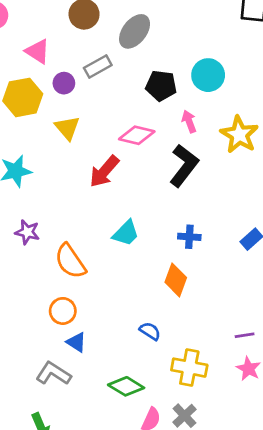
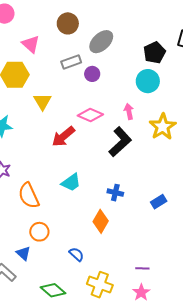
purple circle: (64, 83) -> (92, 74), moved
black pentagon: (161, 86) -> (154, 53), moved, turned 30
orange circle: (63, 311) -> (39, 232), moved

